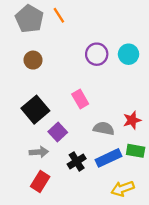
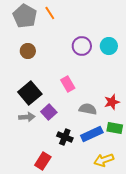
gray arrow: (39, 152) -> (27, 117), moved
black cross: (77, 161) -> (65, 137), turned -35
red rectangle: (40, 181) -> (43, 161), moved

